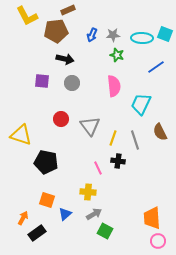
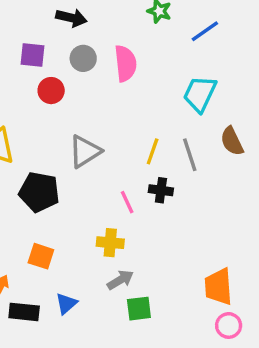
blue line: (156, 67) -> (205, 31), moved
pink semicircle: (114, 86) -> (125, 63), moved
red circle: (61, 119) -> (51, 91), moved
gray triangle: (90, 126) -> (85, 151), moved, turned 35
blue triangle: (65, 214) -> (66, 304), moved
green square: (105, 231) -> (139, 309), turned -35
black rectangle: (37, 233) -> (24, 312), turned 42

